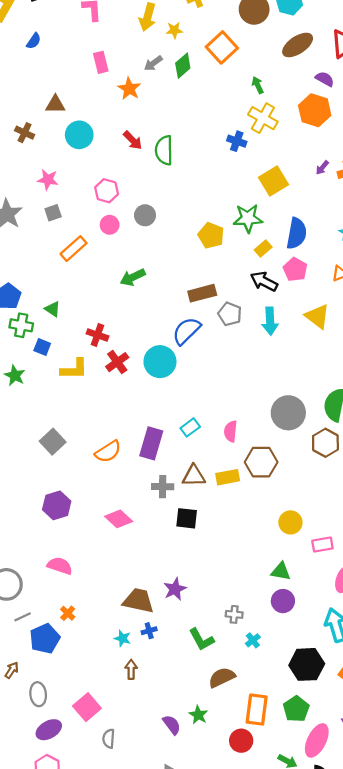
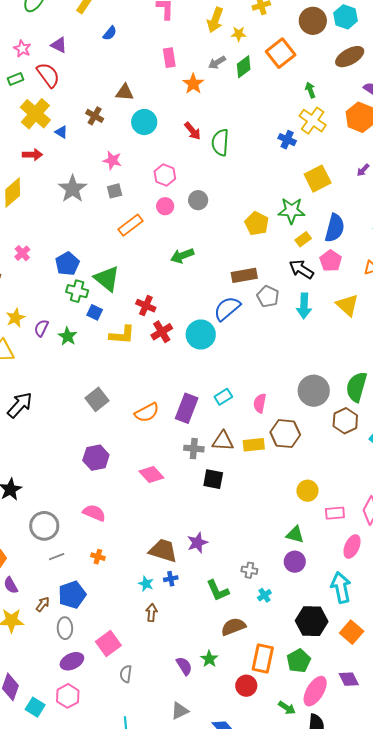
green triangle: (53, 309) -> (107, 279), size x1.8
orange cross: (68, 613) -> (98, 557), turned -32
blue pentagon: (45, 639) -> (72, 595), moved

